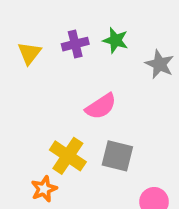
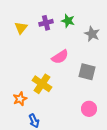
gray square: (117, 156) -> (87, 72), moved
orange star: (44, 189) -> (20, 99), moved

